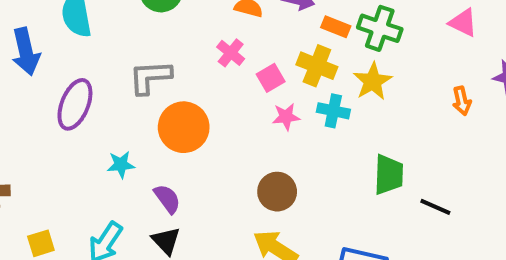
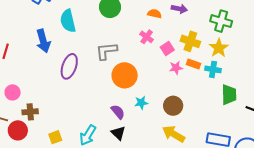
orange rectangle: (336, 27) -> (194, 64), moved
cyan cross: (333, 111) -> (213, 69), moved
cyan star: (121, 165) -> (141, 103), moved

